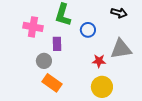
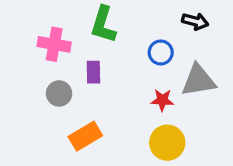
blue circle: (88, 30) -> (161, 52), moved
gray circle: (44, 61) -> (59, 93), moved
orange rectangle: (52, 83) -> (85, 136), turned -66

